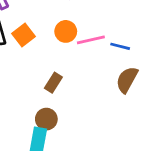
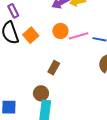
brown circle: (46, 119) -> (41, 93), moved

